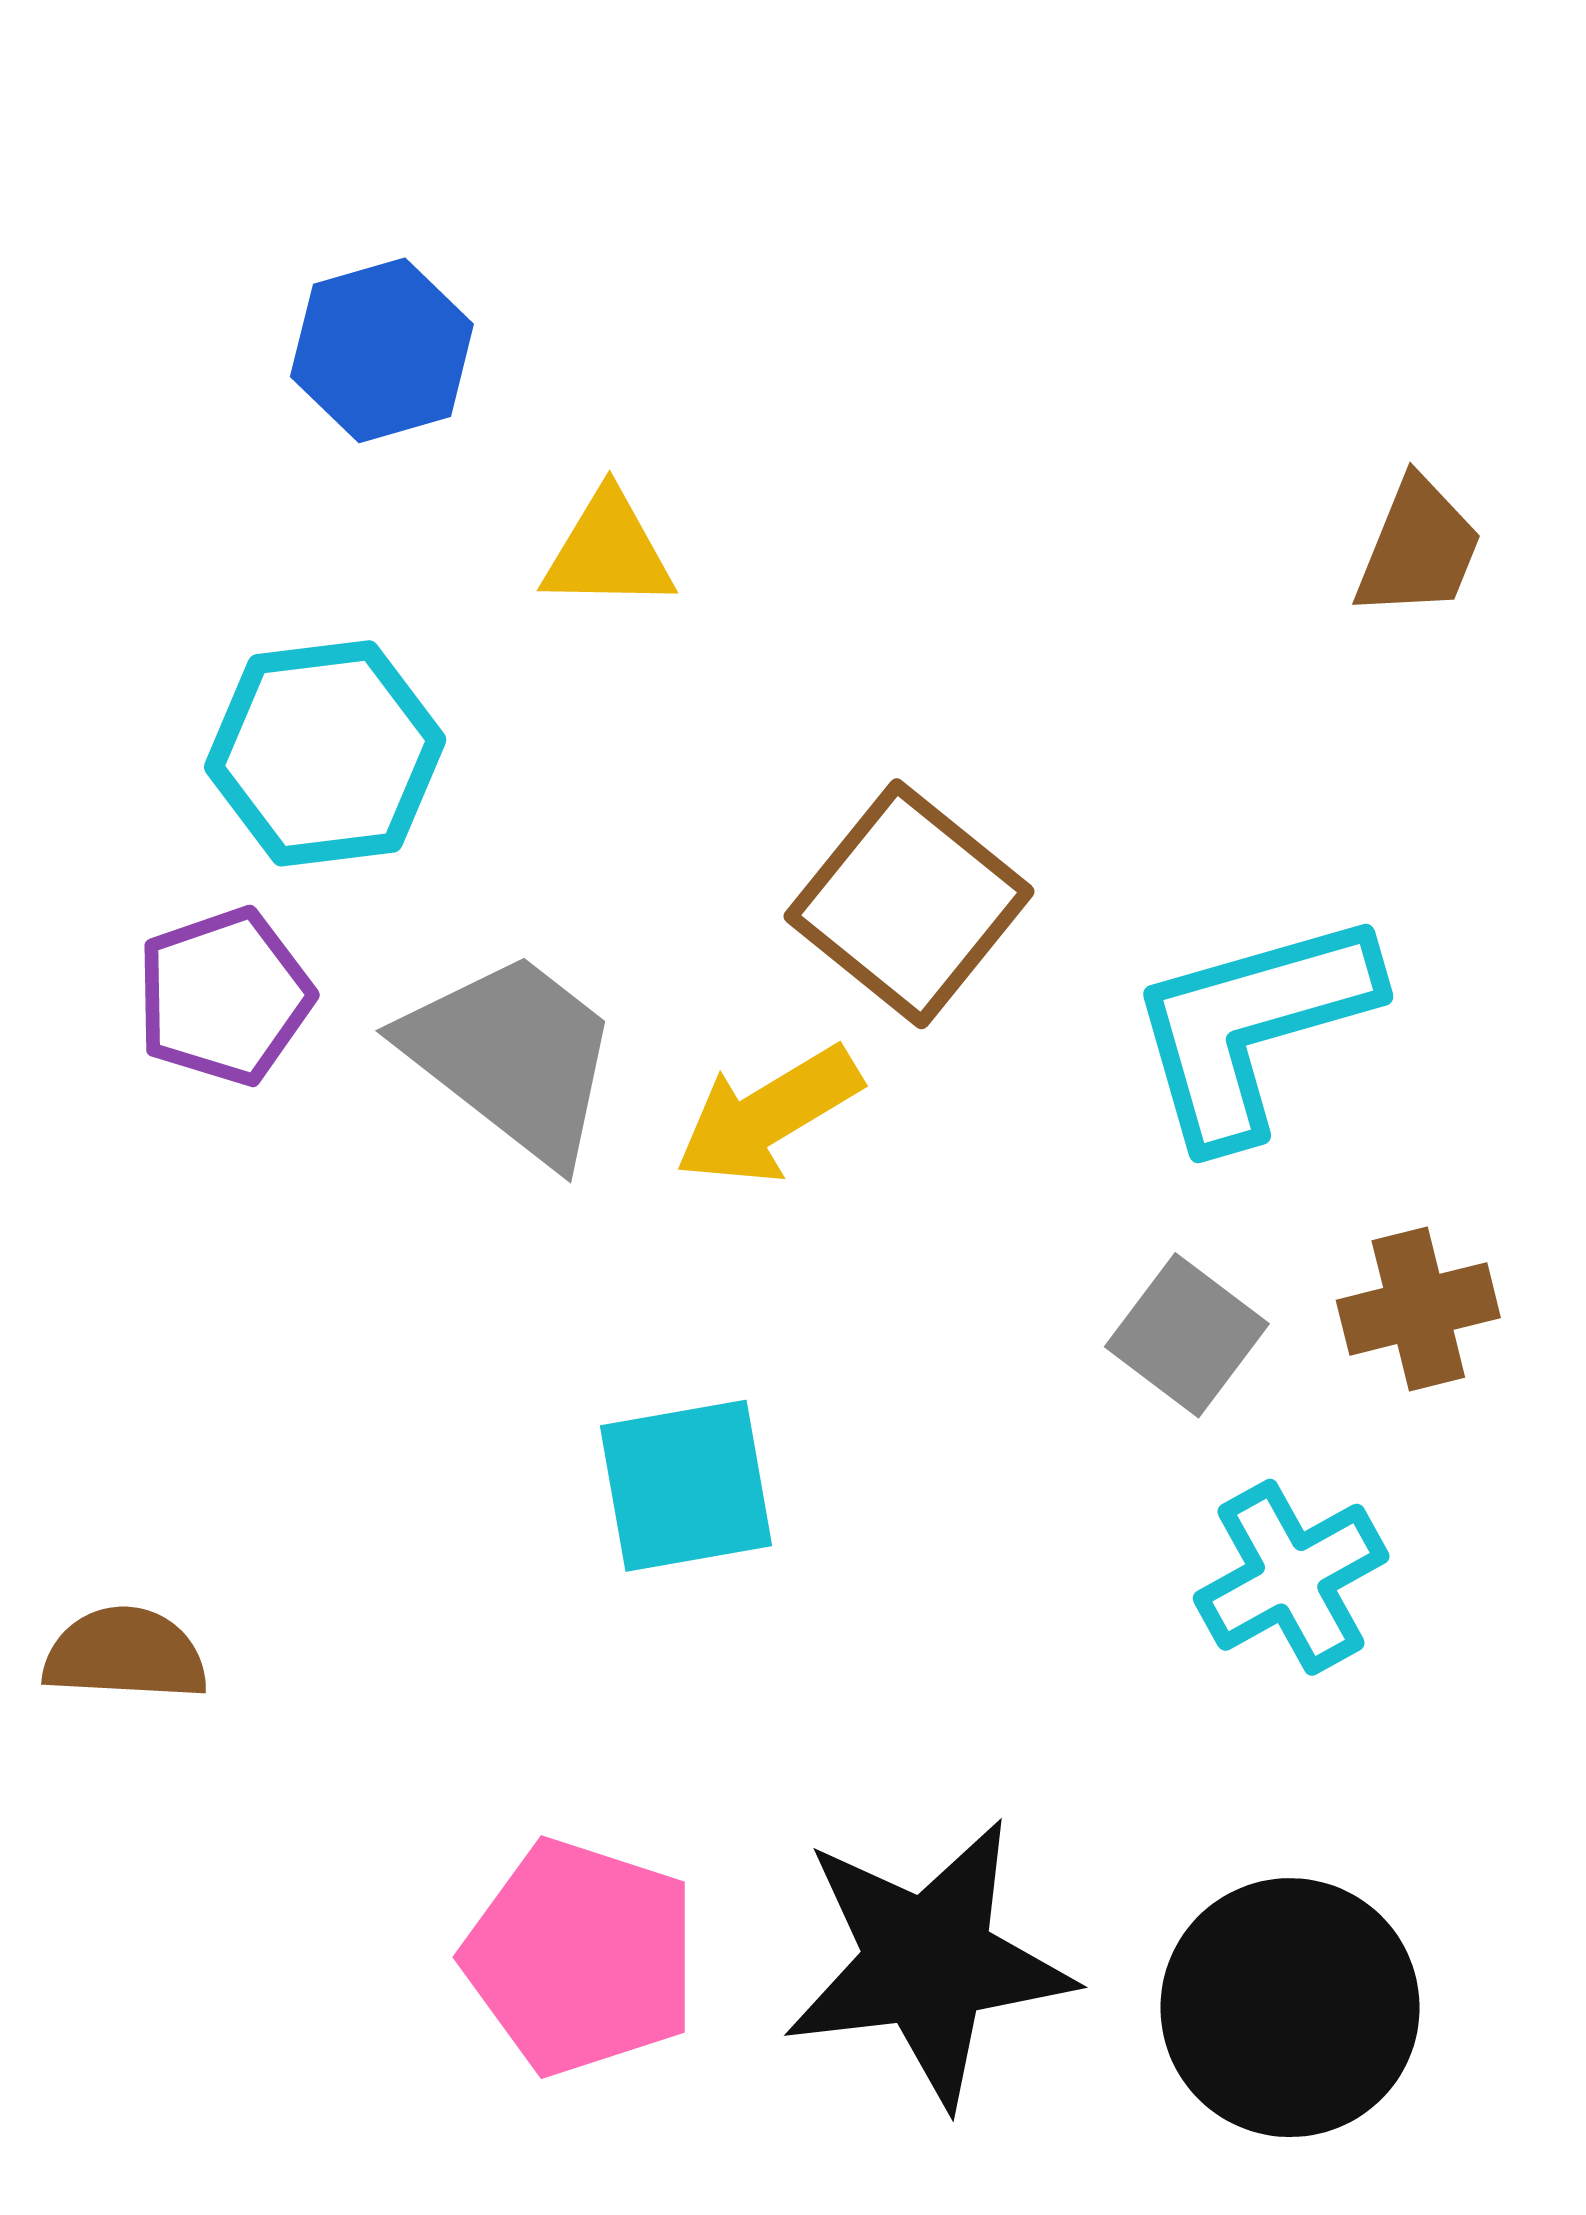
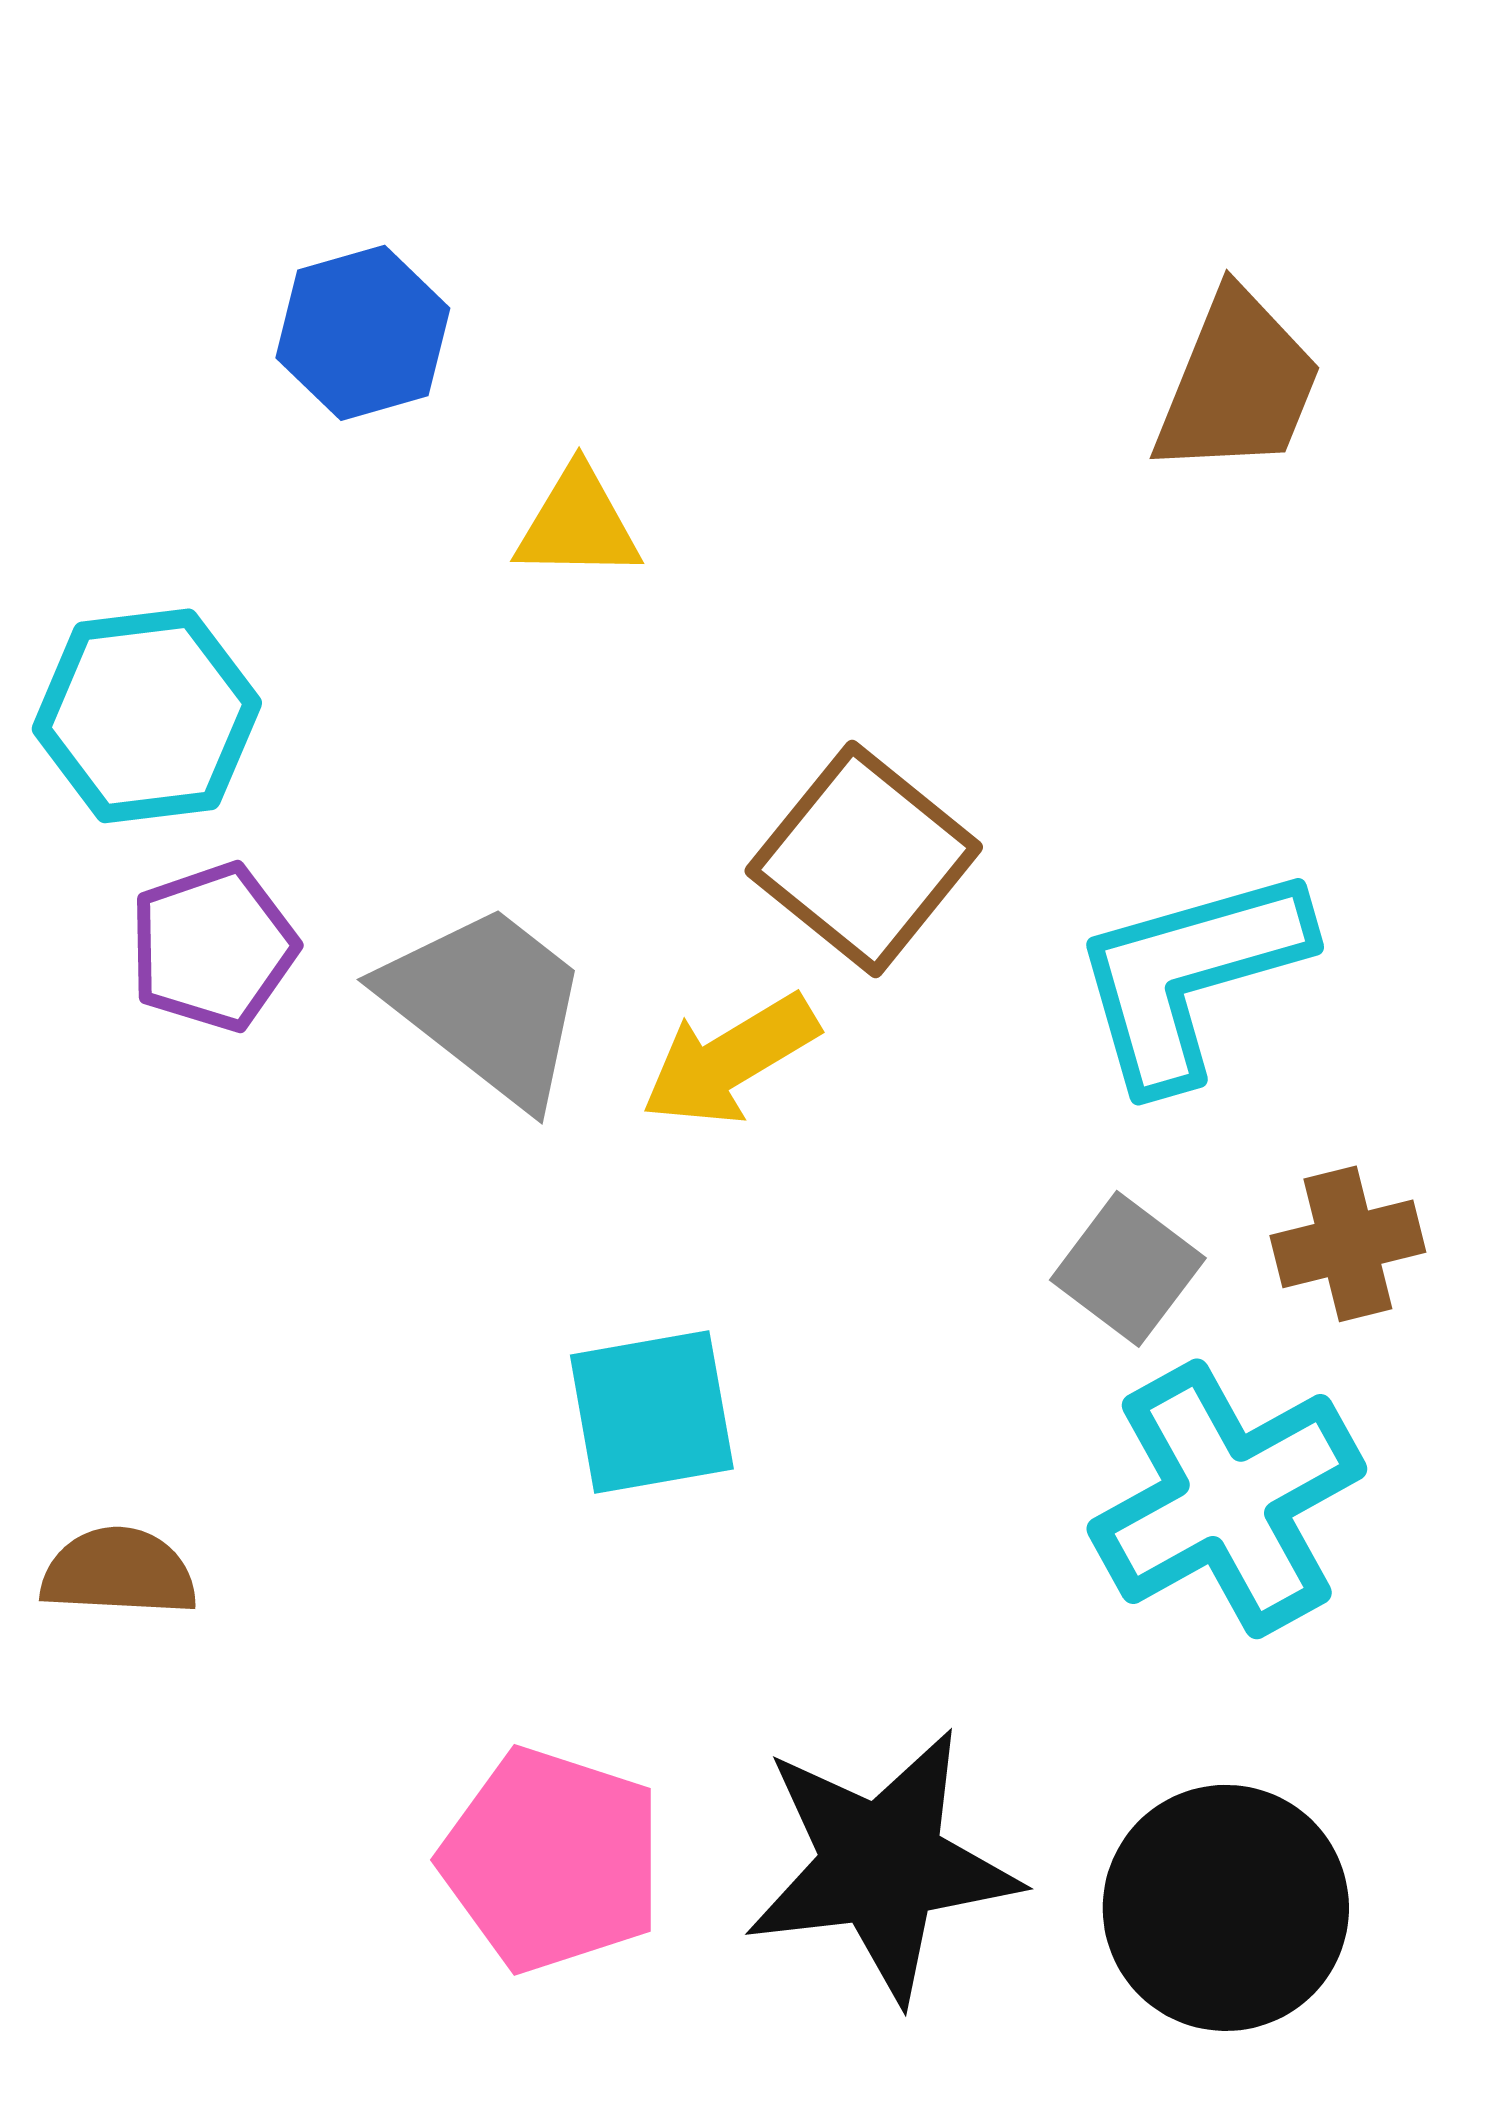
brown trapezoid: (1418, 548) -> (1238, 384), moved, size x1.4
cyan hexagon: (325, 753) -> (147, 716), moved
cyan cross: (1291, 1577) -> (1227, 1499), size x1.5

